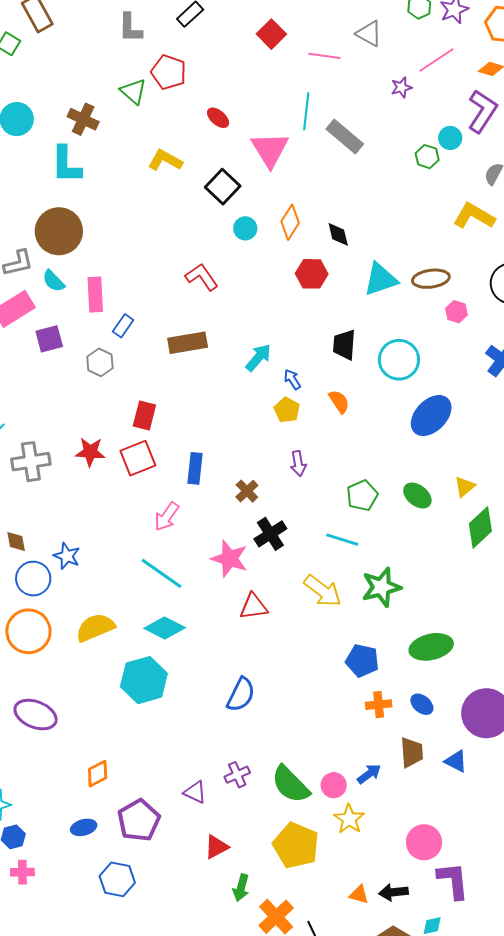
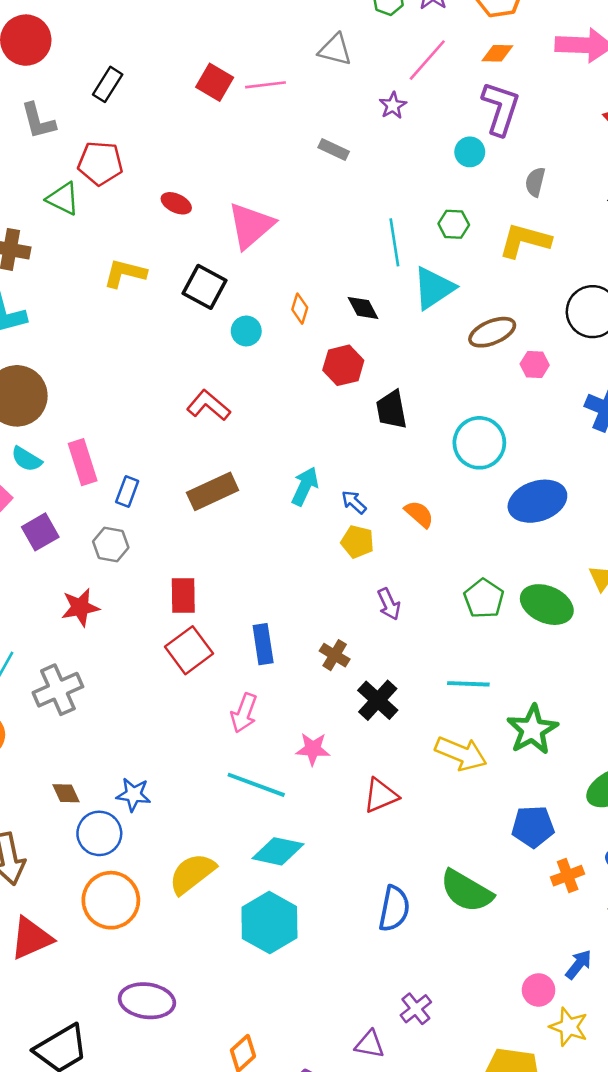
pink line: (324, 56) -> (265, 85), moved
cyan line: (306, 111) -> (394, 242), moved
gray rectangle: (345, 137) -> (334, 149), moved, size x0.6
pink triangle: (270, 150) -> (251, 226), turned 36
green hexagon: (427, 157) -> (454, 224), moved
orange diamond: (290, 222) -> (300, 309), size x0.7
cyan triangle: (381, 279) -> (434, 288), moved
black trapezoid: (344, 345) -> (392, 410), moved
blue ellipse: (431, 416) -> (537, 501), turned 42
red star: (90, 452) -> (80, 607), moved
green pentagon: (362, 496) -> (484, 599), moved
green ellipse: (417, 496) -> (547, 605), size x1.4
pink star: (230, 559) -> (313, 749), moved, size x0.7
green semicircle: (290, 784) -> (466, 891), moved

